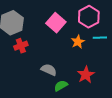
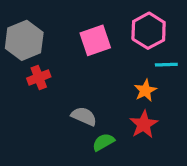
pink square: (56, 23) -> (95, 40), turned 30
orange star: (78, 42) -> (145, 90), moved

